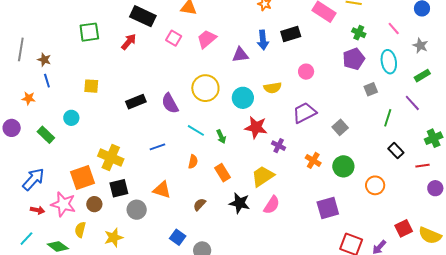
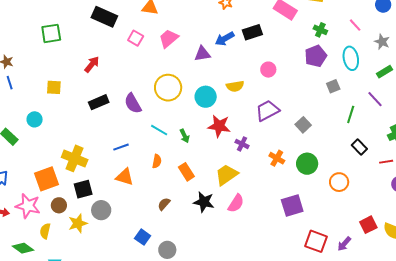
blue arrow: (263, 40) -> (225, 39), turned 66
red arrow: (129, 42) -> (92, 64), moved
orange triangle: (162, 190) -> (125, 177), moved
yellow star: (114, 238) -> (78, 223), moved

